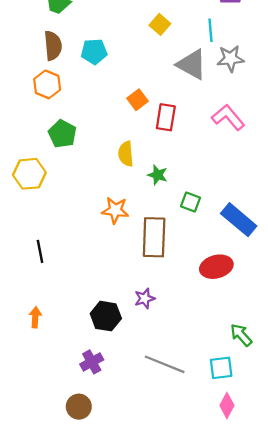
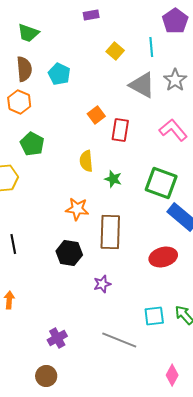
cyan line: (210, 30) -> (151, 47), moved
cyan pentagon: (94, 51) -> (59, 74), turned 30
gray star: (230, 59) -> (175, 80), turned -30
green square: (190, 202) -> (161, 183), moved, size x1.8
black hexagon: (106, 316) -> (69, 253), moved
cyan square: (221, 368) -> (154, 316), moved

